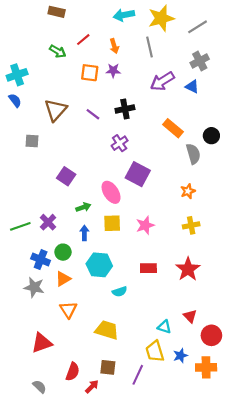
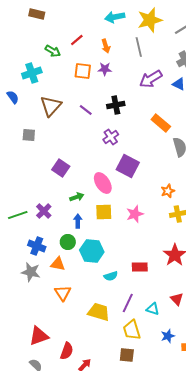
brown rectangle: (57, 12) -> (37, 14), moved
cyan cross: (17, 75) -> (32, 73), moved
orange star: (188, 191) -> (168, 191), moved
green circle: (63, 252) -> (68, 242), moved
red rectangle: (148, 268) -> (140, 267), moved
orange triangle: (63, 279) -> (58, 264), turned 42
red triangle: (42, 343) -> (39, 336), moved
yellow trapezoid: (155, 351) -> (132, 330), moved
brown square: (108, 367) -> (127, 355), moved
purple line: (138, 375) -> (128, 303), moved

